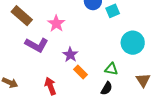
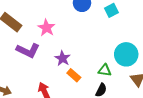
cyan square: (113, 11) -> (111, 10), moved
cyan circle: (133, 43) -> (126, 54), moved

